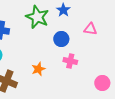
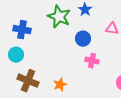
orange star: (38, 69) -> (60, 85), moved

